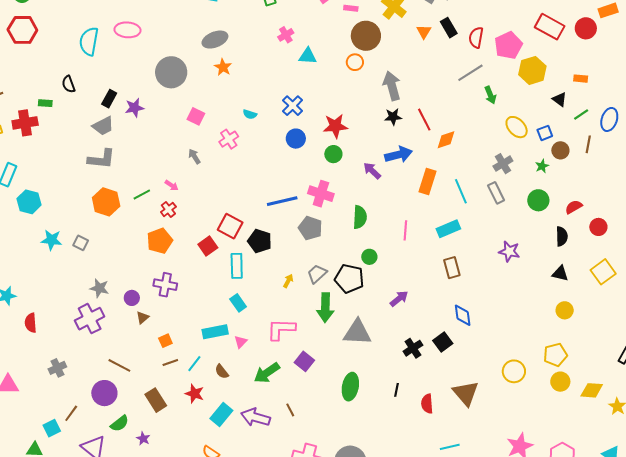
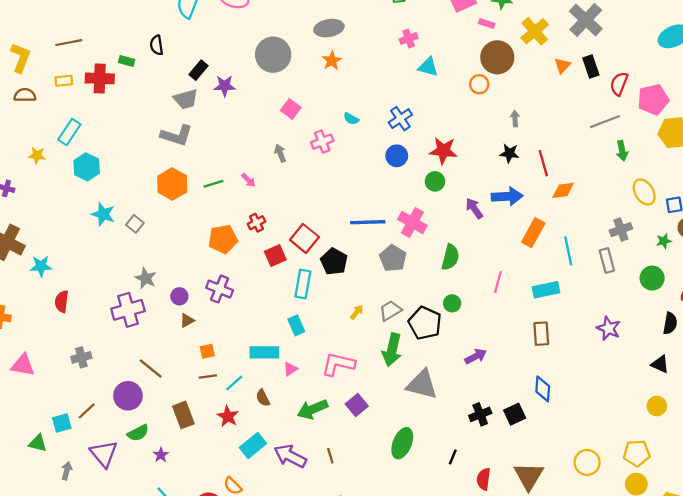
gray arrow: (392, 86) -> (515, 119), size x0.5
red cross: (168, 209) -> (257, 223), moved

